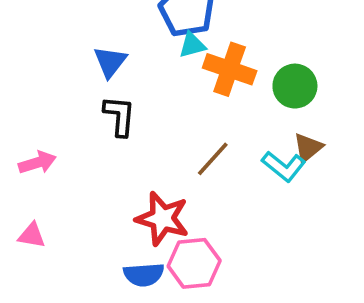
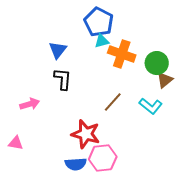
brown triangle: (308, 148) -> (165, 80), moved
pink arrow: (37, 163) -> (30, 104), moved

